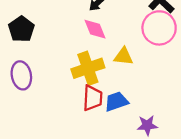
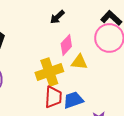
pink diamond: (95, 29) -> (66, 45), moved, turned 65

